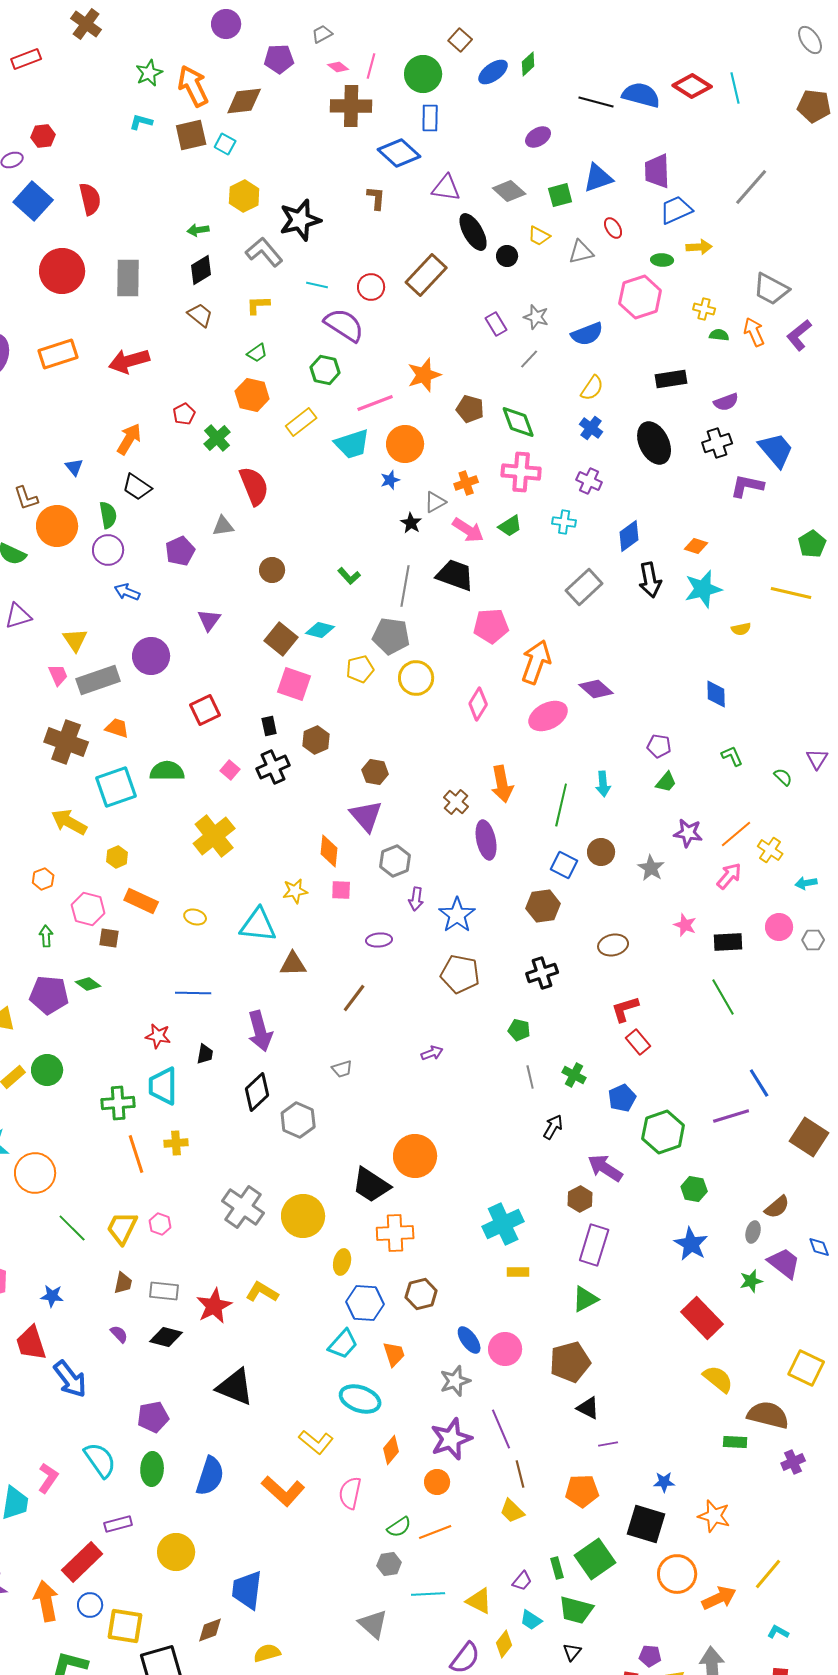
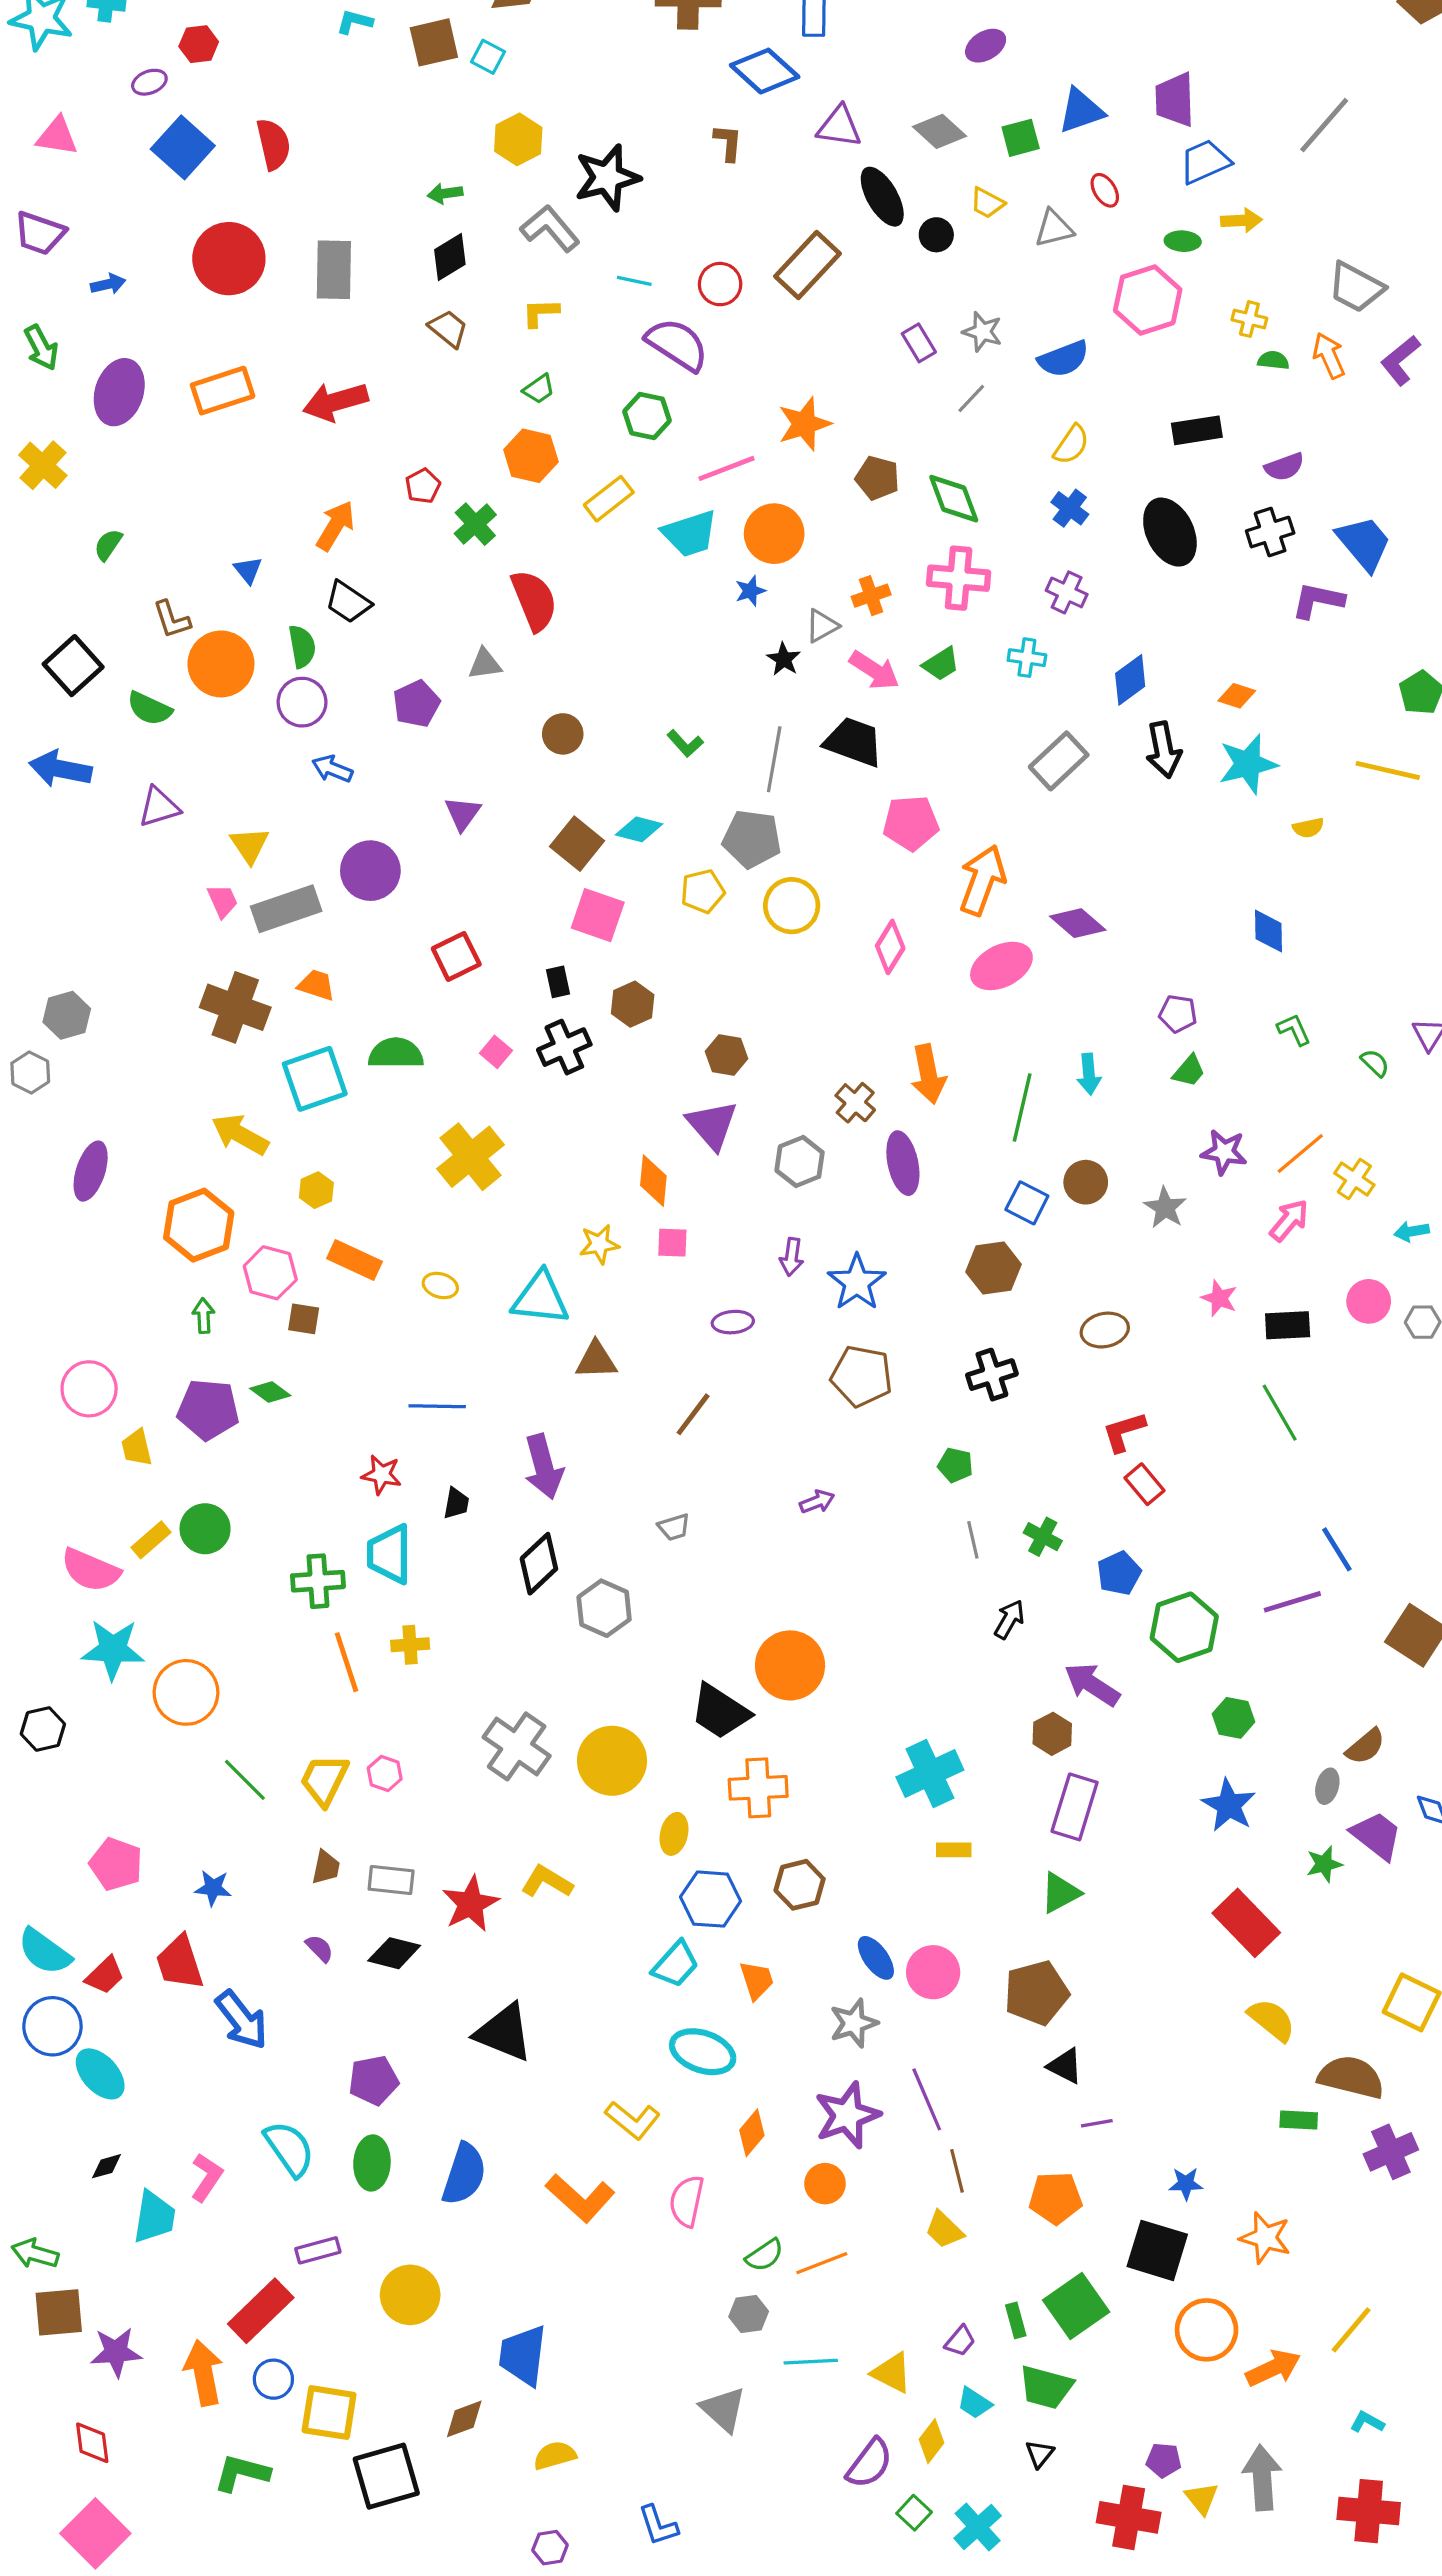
gray hexagon: (395, 861) -> (800, 1162), moved
orange hexagon: (43, 879) -> (199, 1225), size x2.0
purple cross: (793, 1462) -> (1391, 2152), size x1.4

